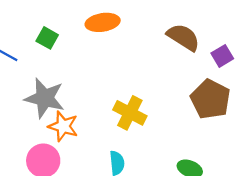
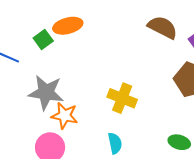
orange ellipse: (103, 22) -> (68, 26), moved
green square: (47, 38) -> (43, 40), turned 30

